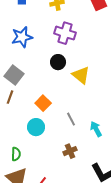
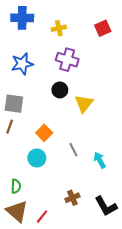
gray square: (14, 75) -> (14, 104), turned -30
yellow triangle: (81, 75) -> (84, 104), turned 30
brown cross: (70, 151) -> (72, 198), moved

